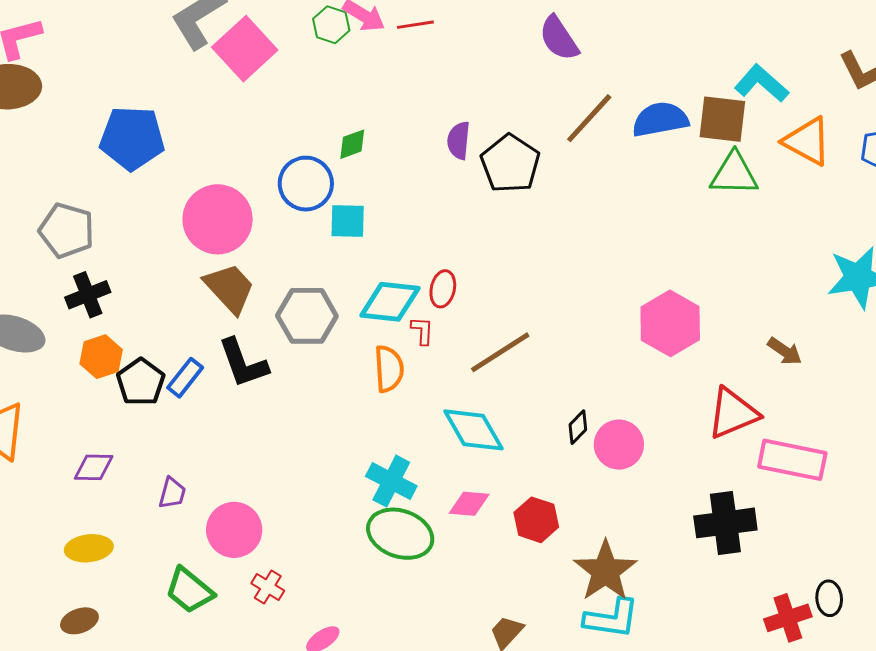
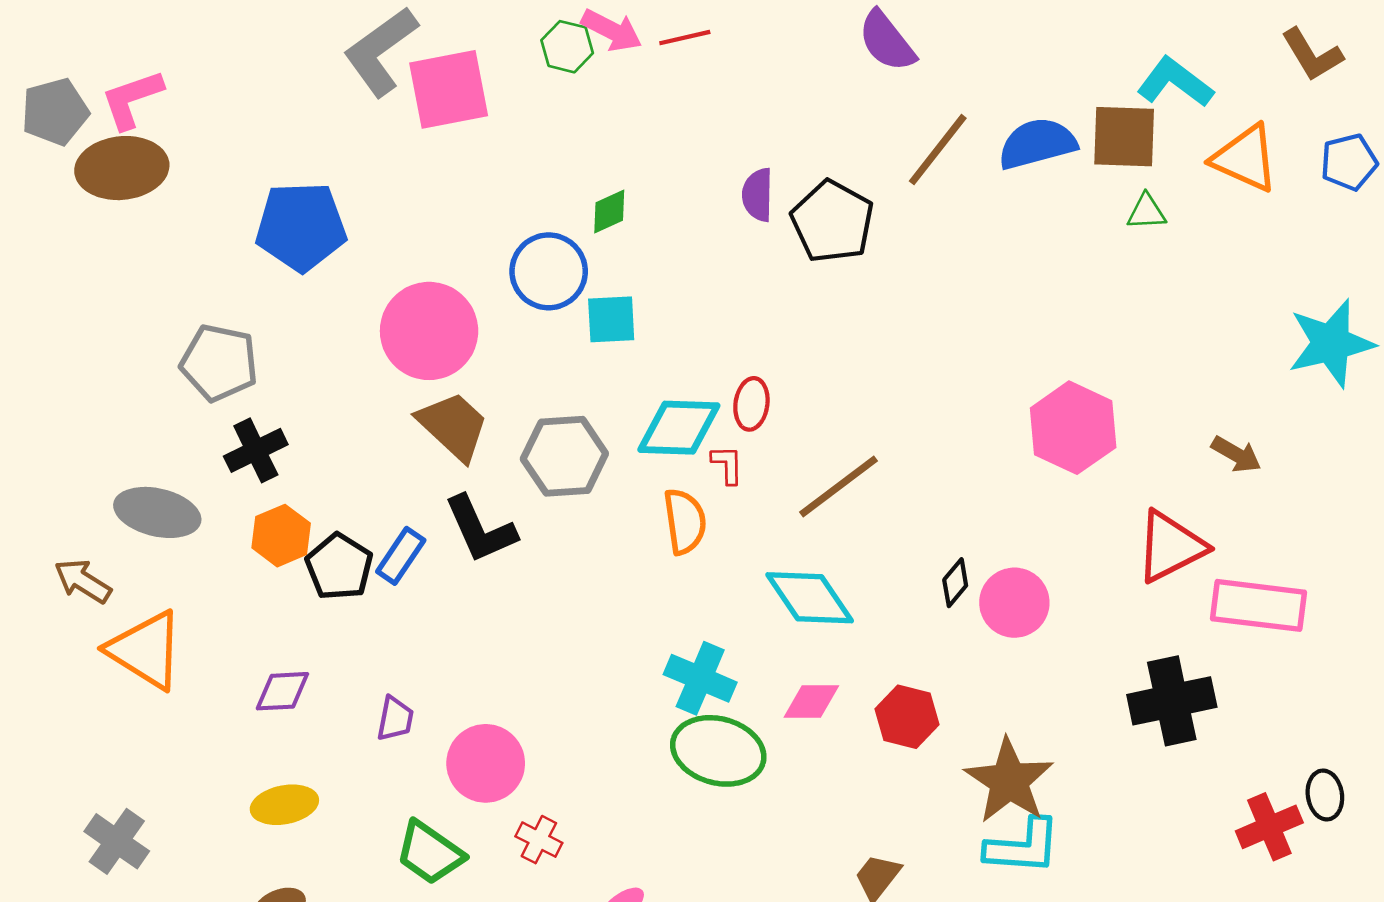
pink square: (245, 49) -> (449, 89), turned 36
green triangle: (734, 174) -> (1146, 212), size x0.6

